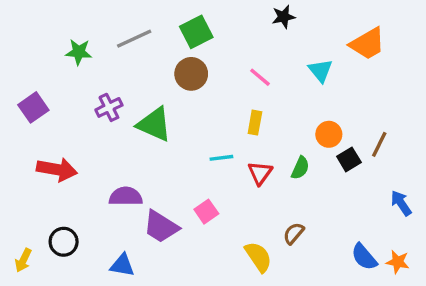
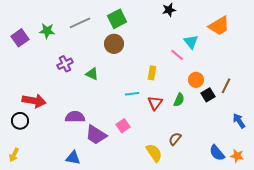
pink line: (260, 77) -> (177, 55), moved
purple square: (33, 107) -> (20, 38), moved
green triangle: (154, 124) -> (92, 74), size x0.6
black circle: (64, 242) -> (20, 121), moved

